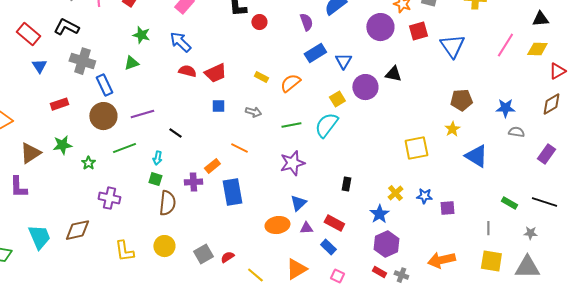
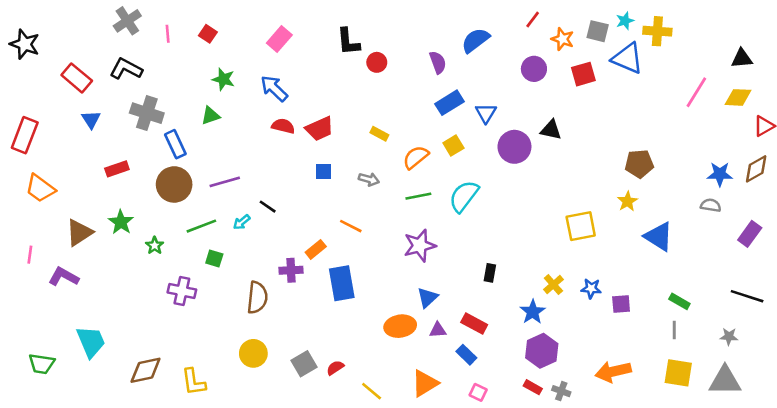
purple circle: (380, 27) -> (534, 69), size x0.7
blue triangle: (452, 46) -> (628, 58), moved, turned -32
orange semicircle: (290, 83) -> (416, 157), moved
yellow square: (337, 99) -> (453, 146), moved
blue star: (505, 108) -> (720, 174), moved
green star: (62, 145) -> (121, 222), turned -30
cyan arrow: (157, 158) -> (242, 222), moved, turned 40
green square: (155, 179) -> (214, 259), moved
purple L-shape: (18, 187) -> (64, 277), turned 120
green rectangle: (509, 203) -> (679, 301), moved
brown diamond: (77, 230) -> (146, 370), moved
yellow L-shape: (124, 251) -> (194, 382), moved

